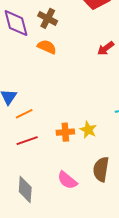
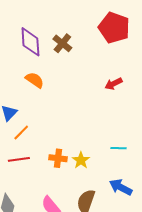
orange semicircle: (47, 47) -> (35, 80), moved
orange line: (24, 114) -> (21, 132), turned -30

